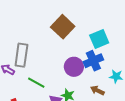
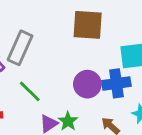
brown square: (63, 27) -> (88, 25), turned 35

